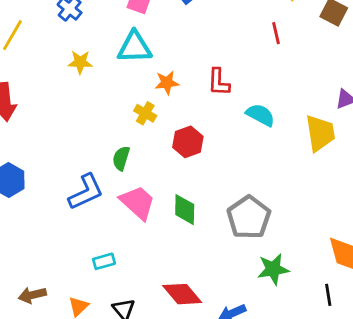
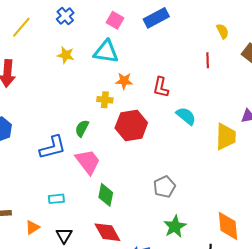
yellow cross: (145, 113) -> (105, 100), turned -35
red hexagon: (188, 142) -> (131, 125), size x1.4
green diamond: (185, 210) -> (106, 195), moved
gray pentagon: (249, 217) -> (164, 187), size x0.7
green star: (273, 269) -> (175, 226), turned -30

